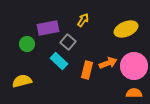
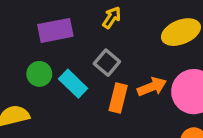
gray square: (68, 42) -> (107, 63), moved
green circle: (27, 44) -> (39, 74), moved

